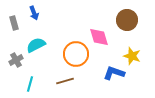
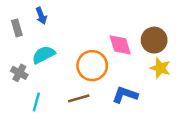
brown circle: (127, 20) -> (154, 40), moved
gray cross: (16, 60) -> (19, 73), turned -32
blue L-shape: (114, 73) -> (125, 95), moved

